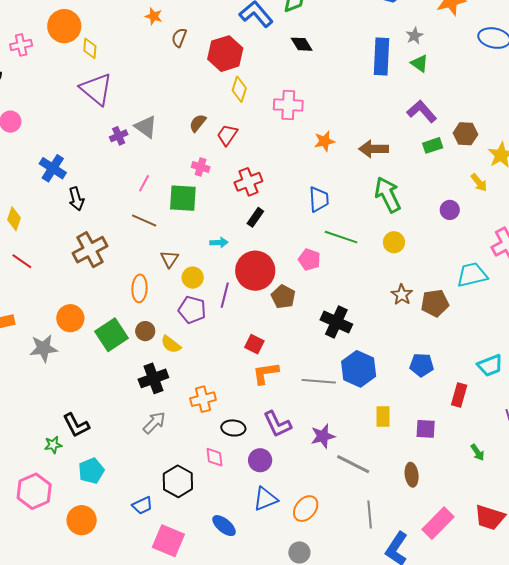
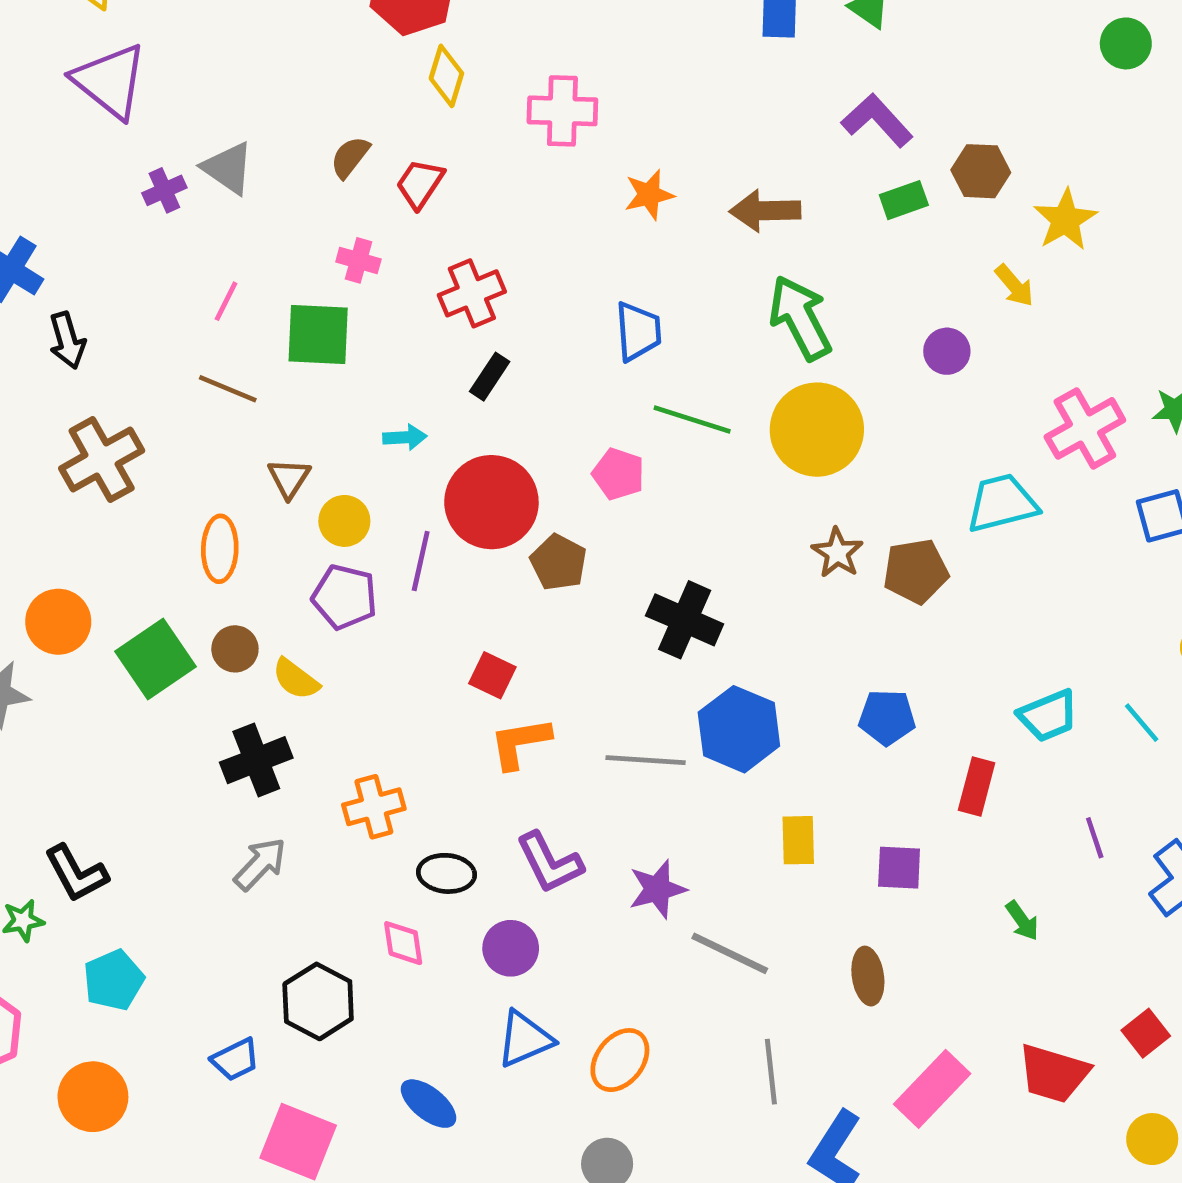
yellow circle: (394, 242) -> (817, 430), size x1.8

